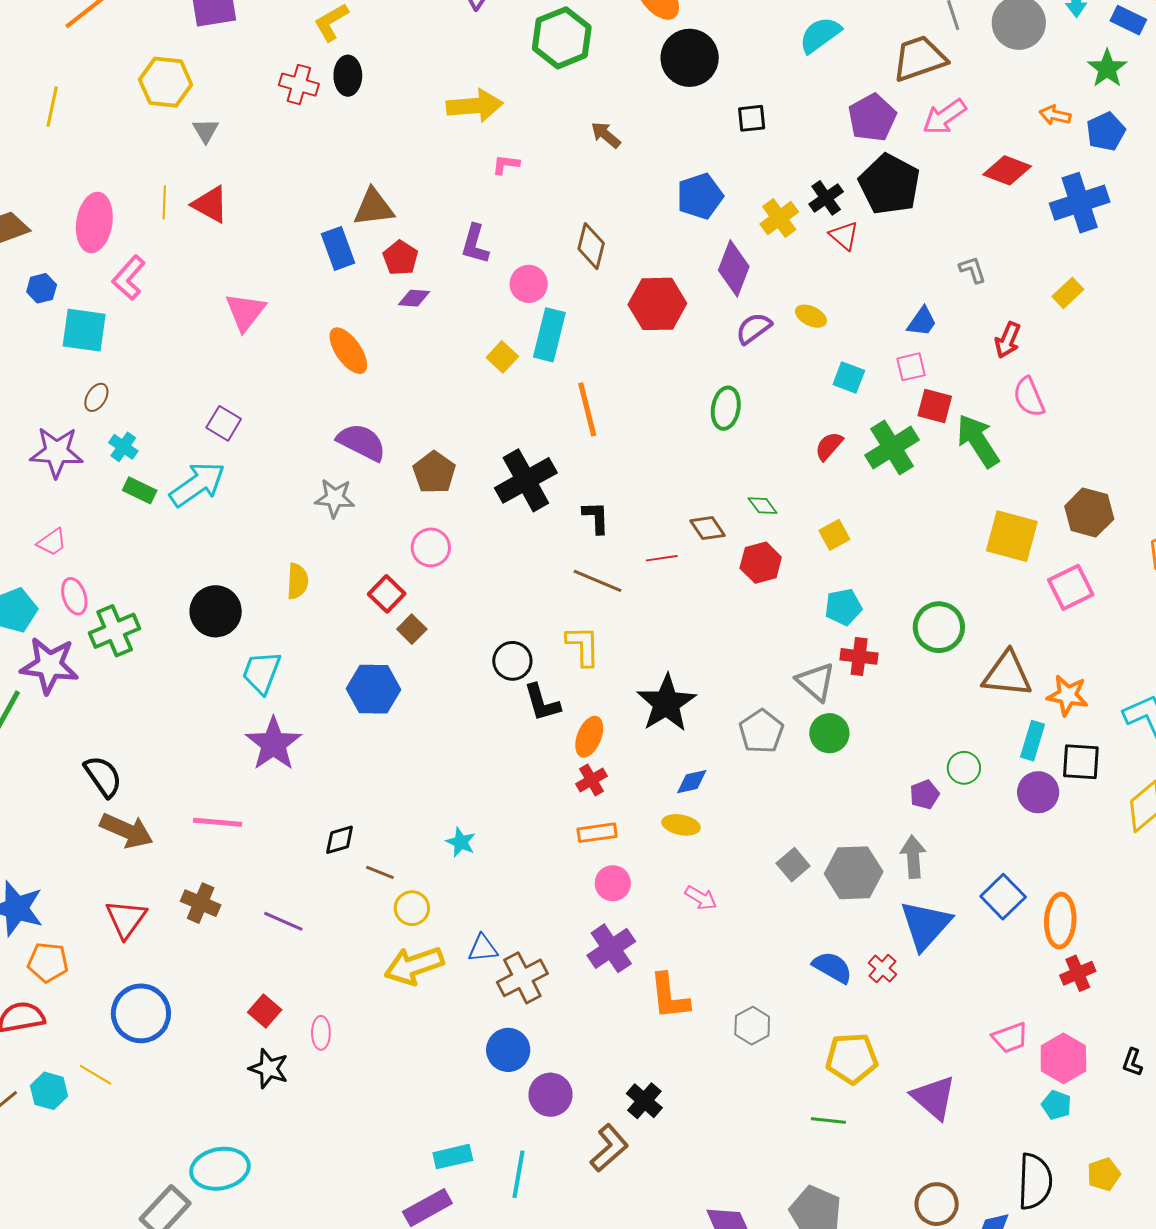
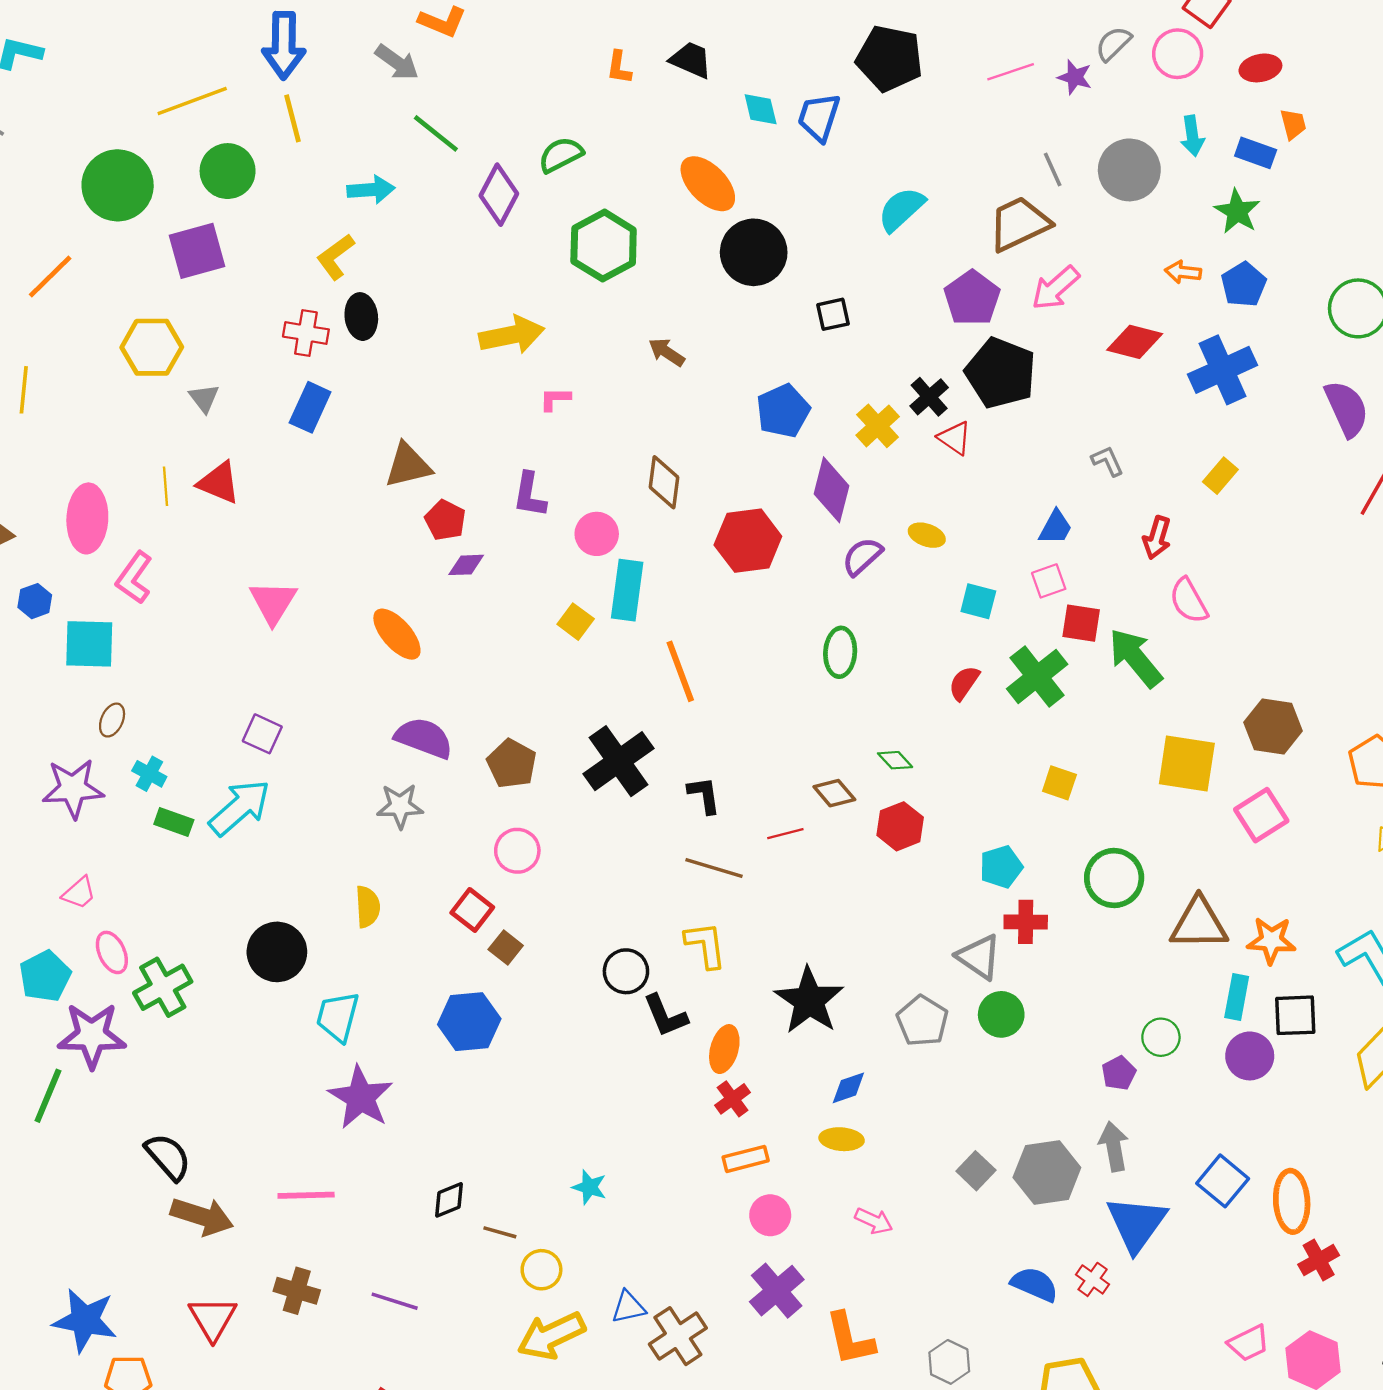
blue rectangle: (338, 248) -> (310, 407), moved, turned 51
yellow square: (834, 535) -> (1059, 783), moved, turned -36

